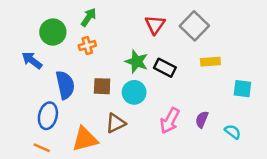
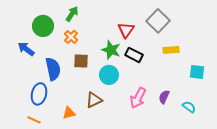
red triangle: (155, 25) -> (126, 30), moved
orange cross: (87, 46) -> (71, 37), turned -32
brown square: (102, 86) -> (81, 61), moved
orange triangle: (85, 139) -> (69, 113), size x0.6

